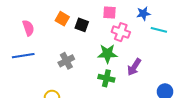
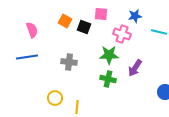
pink square: (110, 13) -> (101, 14), moved
blue star: (143, 14) -> (135, 16), moved
gray cross: (66, 61) -> (69, 62), turned 35

